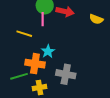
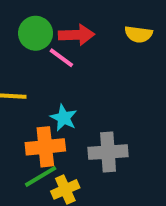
pink line: (43, 19) -> (61, 58), moved, turned -40
green line: (19, 76) -> (41, 176), moved

